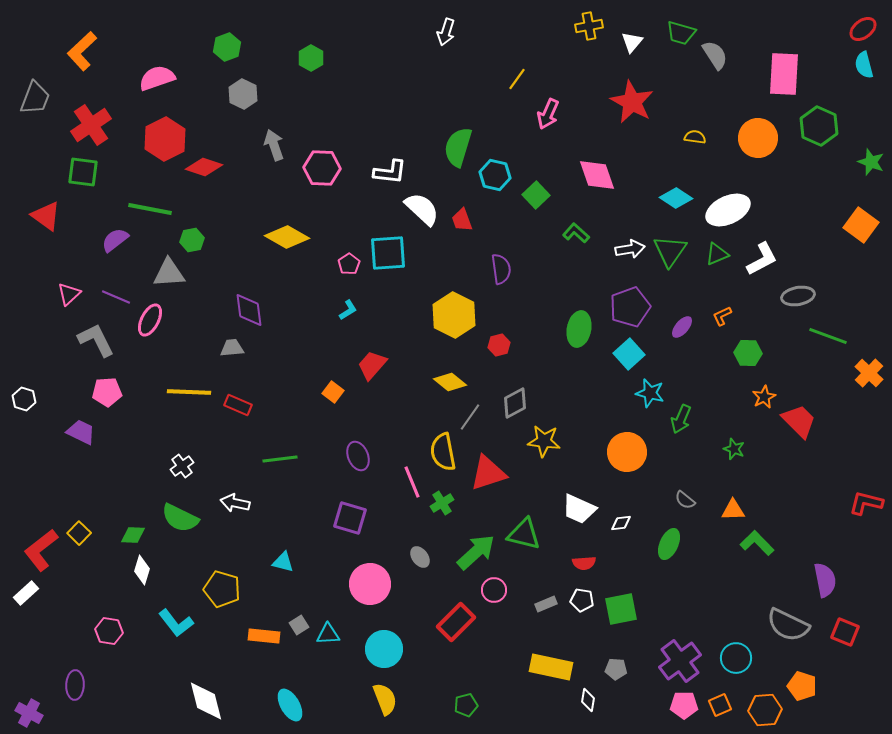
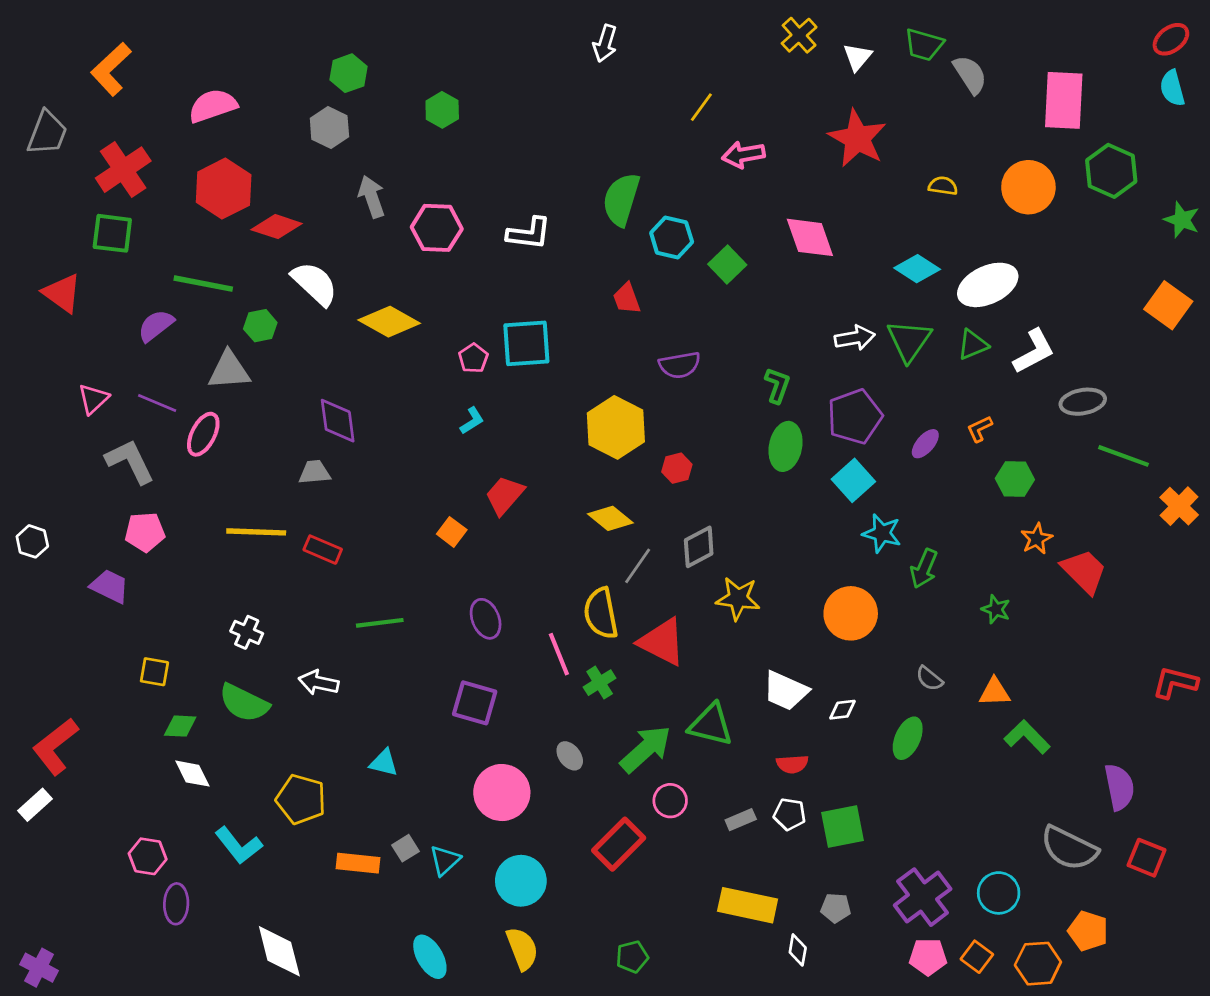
yellow cross: (589, 26) -> (799, 35), turned -32
green hexagon: (227, 47) -> (348, 73), moved
green hexagon: (311, 58) -> (442, 110), moved
pink arrow: (548, 114) -> (743, 155), turned 56
white semicircle: (422, 209) -> (315, 284), moved
green L-shape: (576, 233) -> (777, 385), moved, turned 68
purple semicircle: (501, 269) -> (680, 365), turned 88
white cross: (182, 466) -> (247, 632), turned -30
red triangle: (488, 473) -> (662, 642), turned 45
yellow square: (79, 533) -> (154, 672), moved, turned -35
white diamond: (142, 570) -> (192, 774), turned -44
cyan triangle: (328, 634) -> (445, 860), turned -40
purple ellipse: (75, 685) -> (176, 904), moved
cyan ellipse: (290, 705) -> (430, 957), moved
orange square: (720, 705) -> (977, 957), turned -30

